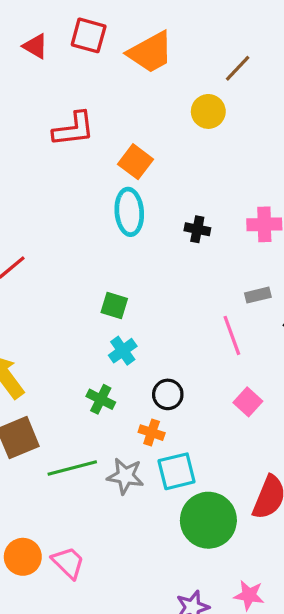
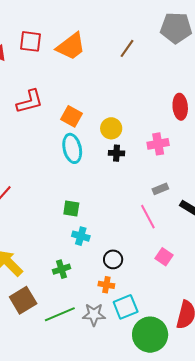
yellow circle: (208, 111) -> (111, 128), moved
cyan cross: (123, 351) -> (81, 236), turned -30
green cross: (101, 399) -> (62, 269), moved, turned -36

